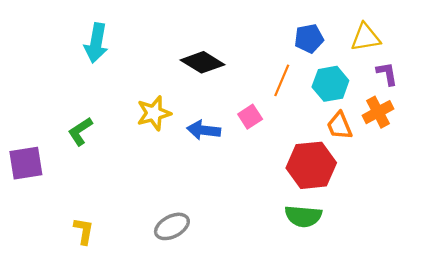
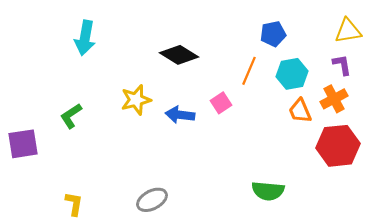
yellow triangle: (366, 37) -> (348, 31), moved
red hexagon: (311, 165) -> (338, 146), moved

